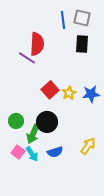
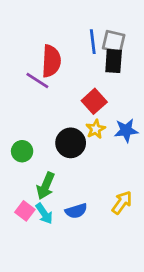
gray square: (82, 18) -> (114, 42), moved
blue line: (63, 20) -> (93, 42), moved
red square: (50, 90) -> (94, 101), moved
green circle: (16, 121) -> (22, 151), moved
black circle: (47, 122) -> (71, 143), moved

